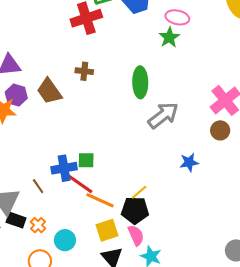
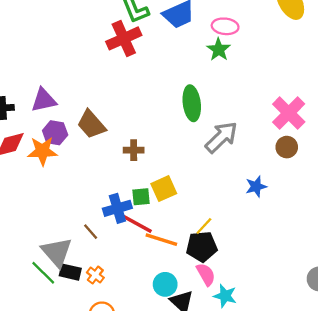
brown cross: (84, 71) -> (134, 150), moved
yellow square: (107, 230) -> (164, 189), moved
cyan circle: (65, 240) -> (165, 284), moved

